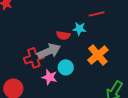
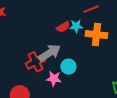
red semicircle: (63, 35) -> (63, 27), moved, turned -32
orange cross: (98, 55) -> (96, 35), moved, turned -35

